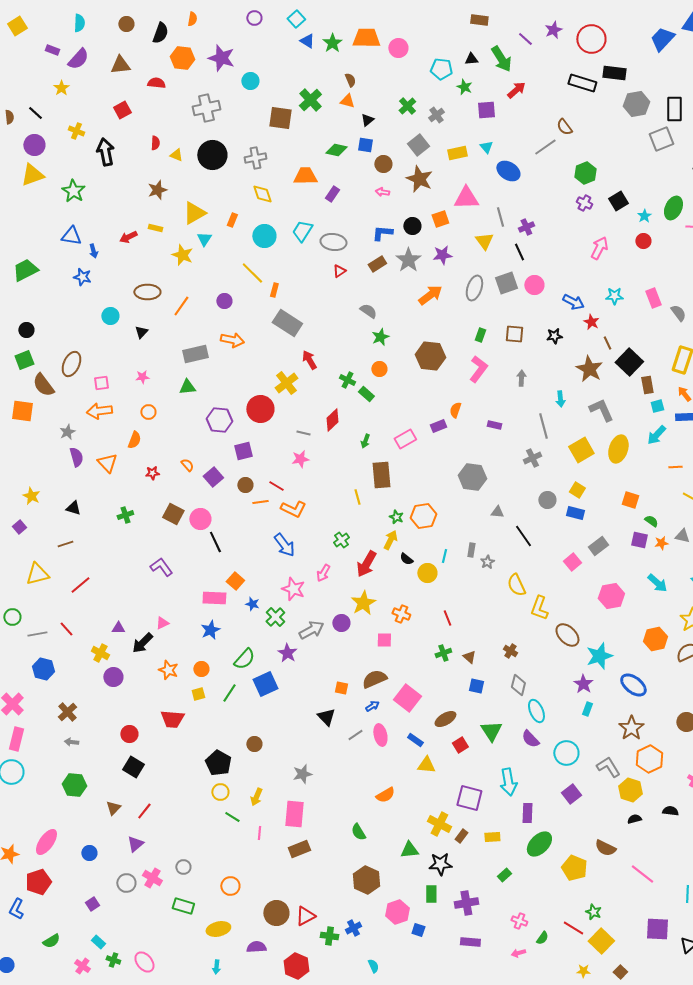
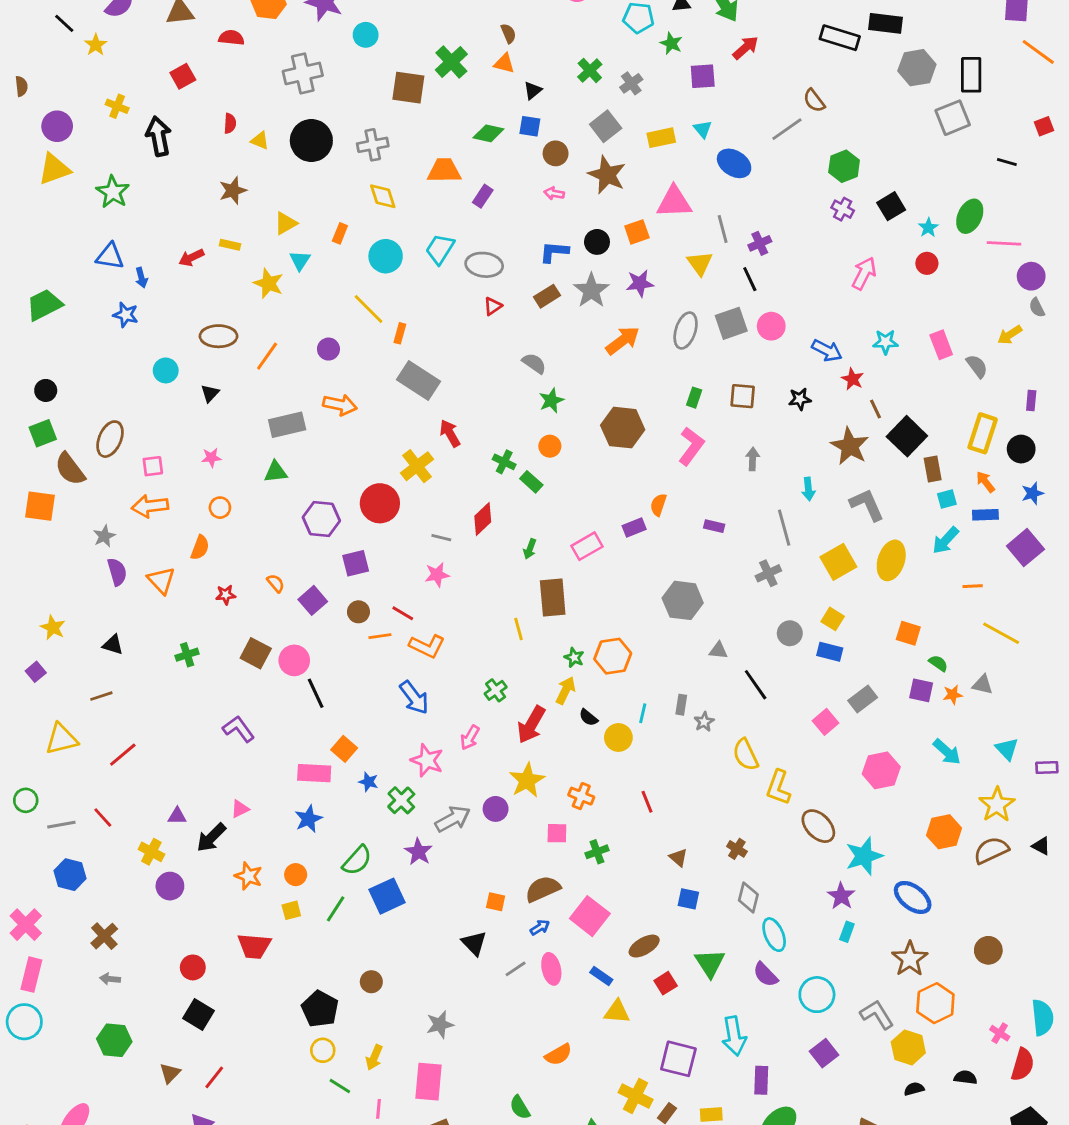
black line: (35, 113) -> (64, 23), moved
yellow triangle: (194, 213) -> (286, 223), size x0.7
green cross: (443, 653) -> (597, 852), moved

